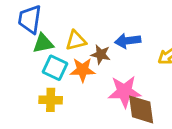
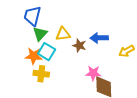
green triangle: (43, 43) -> (40, 34), turned -42
orange star: (83, 70) -> (34, 56), moved
pink star: (124, 92) -> (93, 73), size x0.7

